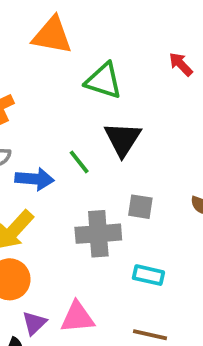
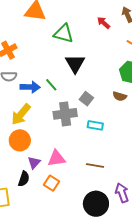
green line: (79, 162) -> (51, 85), moved
gray square: (140, 207) -> (86, 99), turned 32
cyan rectangle: (148, 275) -> (95, 125), moved

